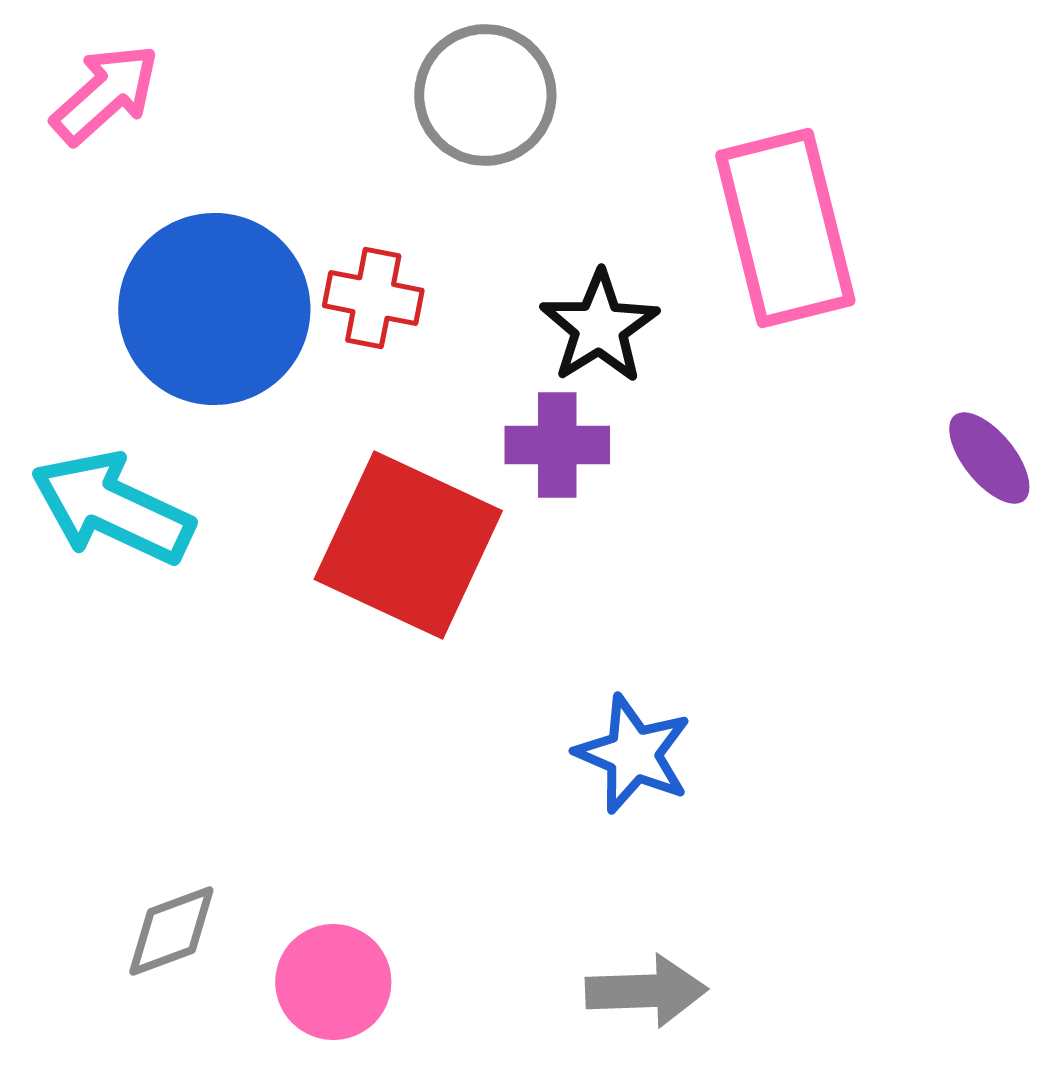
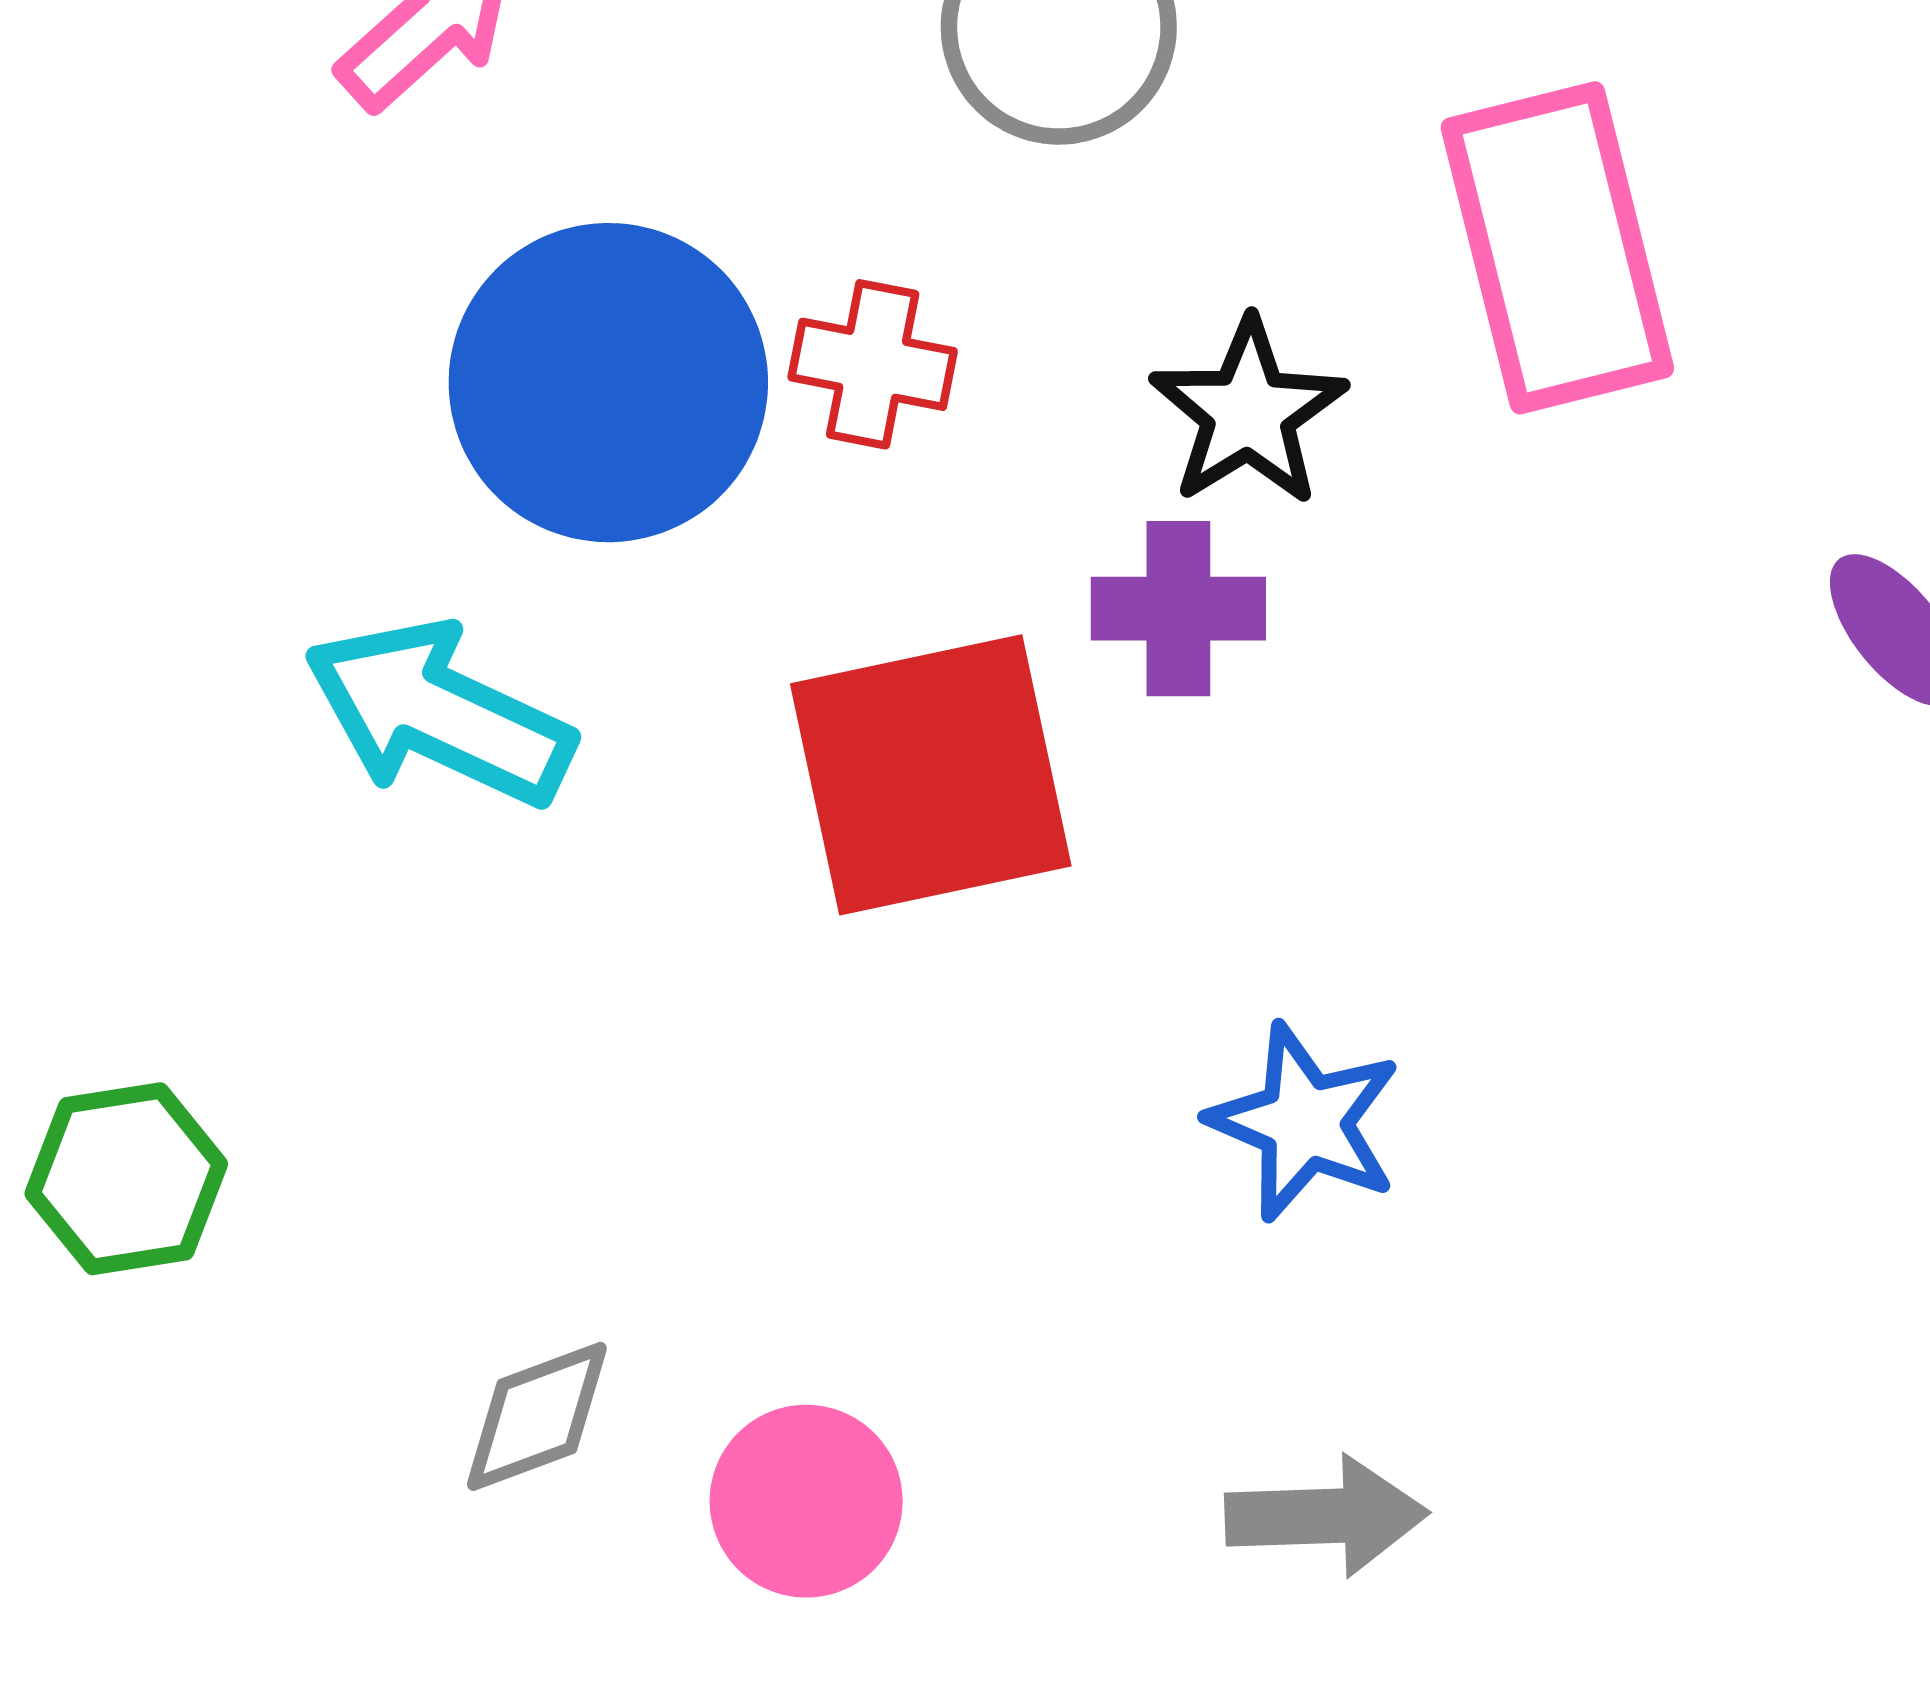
red square: (408, 545) -> (931, 775), turned -37

